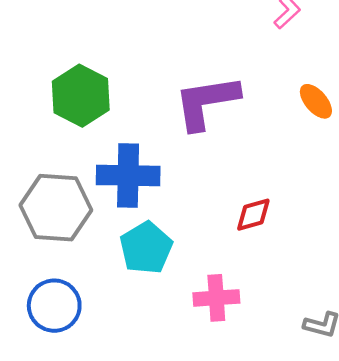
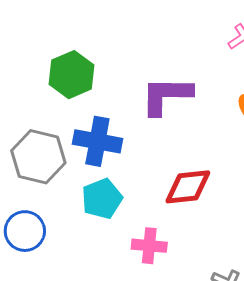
red diamond: (253, 215) -> (188, 187), size x1.6

